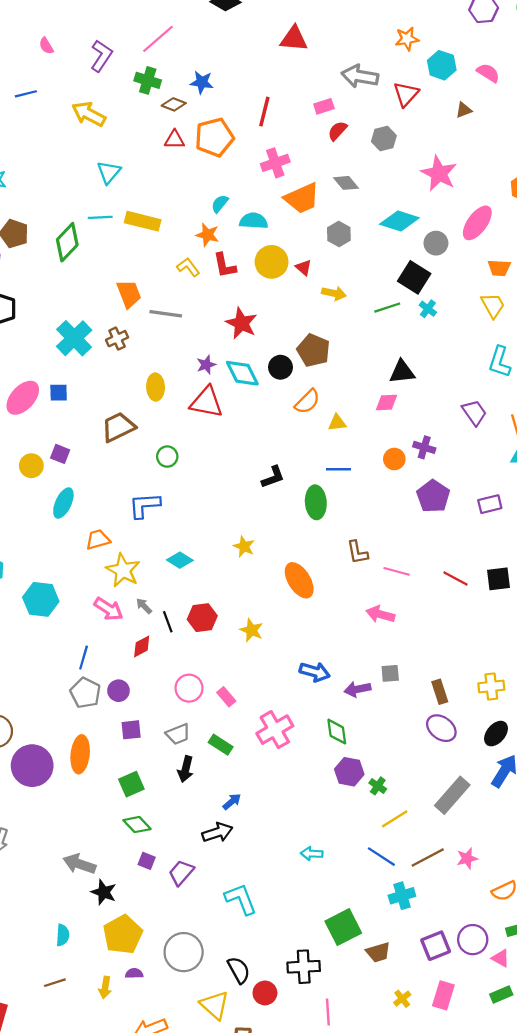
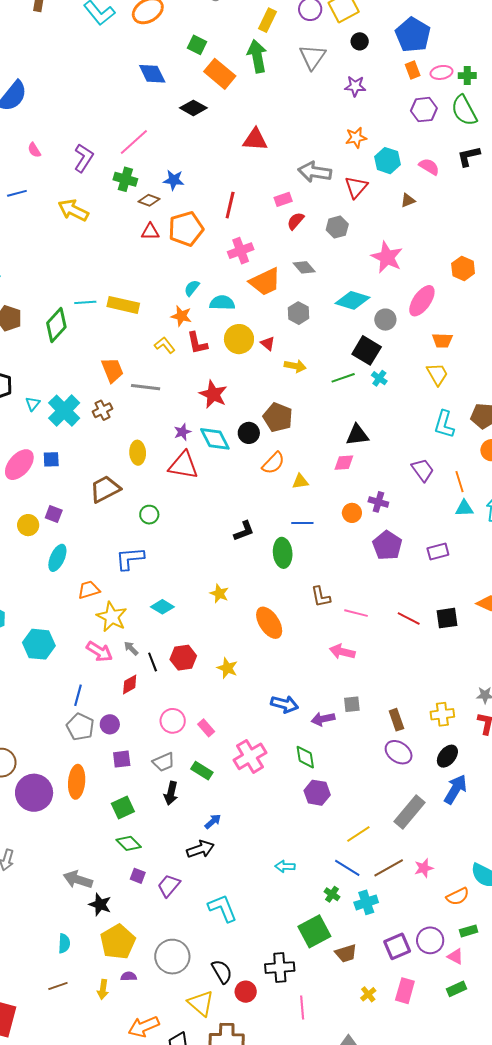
cyan triangle: (109, 172) -> (33, 404), moved, size x0.7
green cross: (378, 786) -> (332, 894), moved

